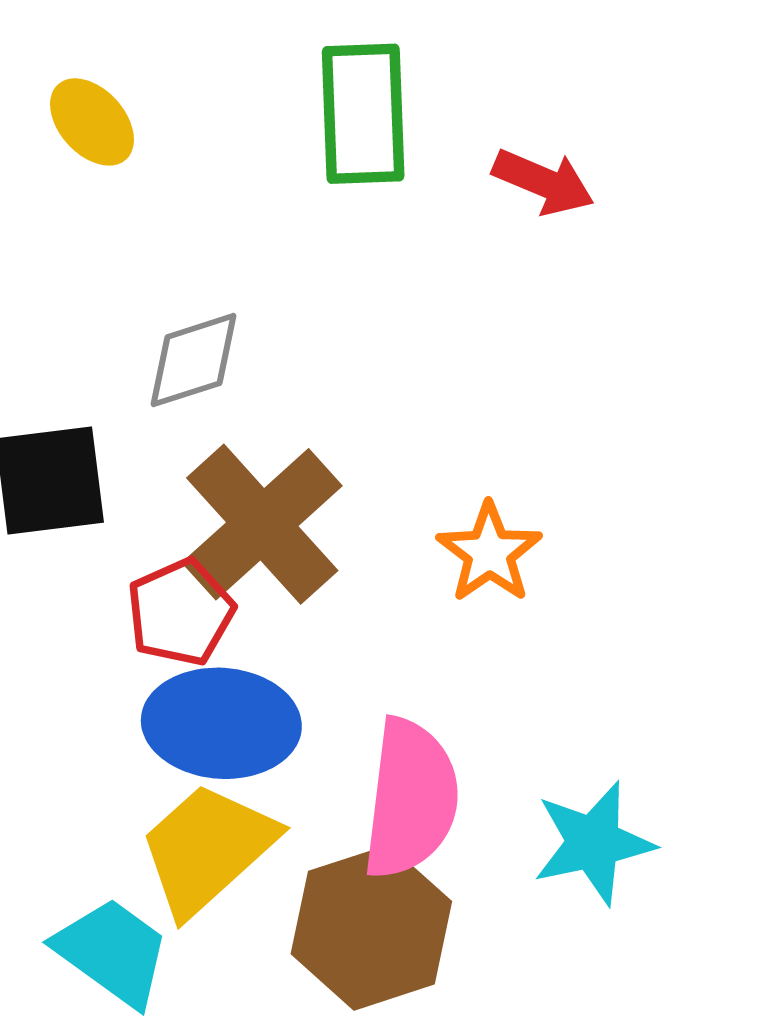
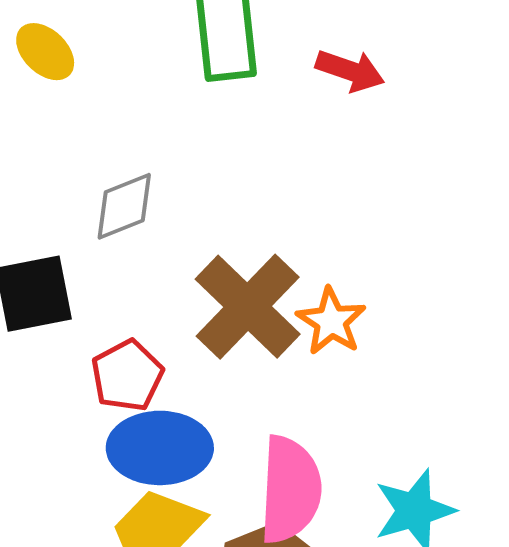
brown cross: (262, 524) -> (248, 307), moved

